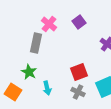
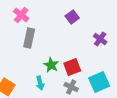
pink cross: (49, 24) -> (21, 15), moved
green star: (29, 72) -> (51, 65), moved

